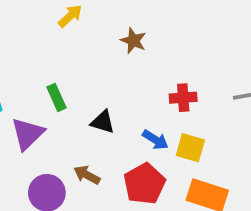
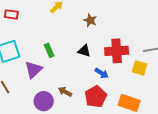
red cross: (183, 98) -> (117, 51), size x1.6
black triangle: (103, 122) -> (84, 51), moved
yellow square: (190, 148) -> (140, 68), moved

